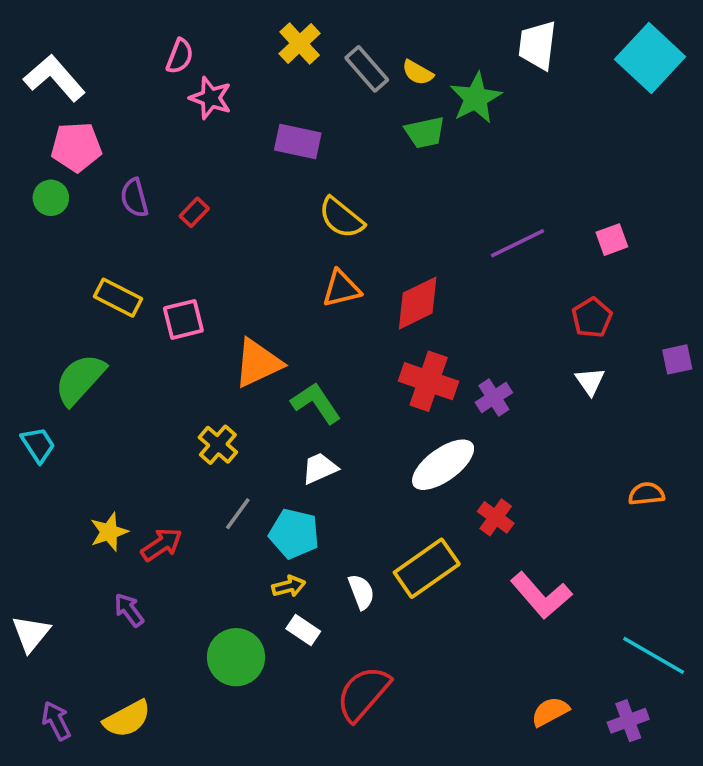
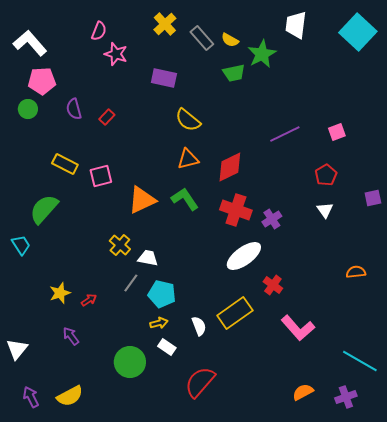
green L-shape: (316, 403) -> (185, 199), moved
white trapezoid: (320, 468) -> (148, 258), moved, turned 35
red arrow: (162, 545) -> (89, 300), size x0.7

